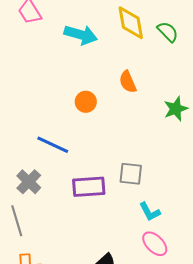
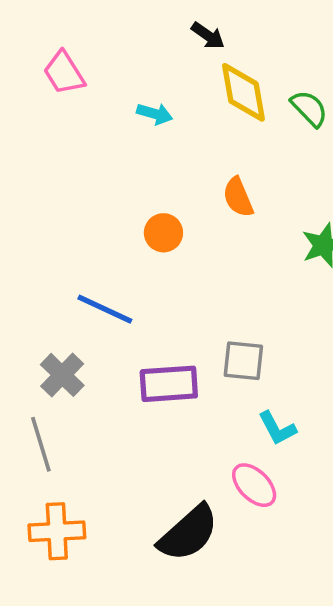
cyan arrow: (81, 35) -> (155, 114), size x0.6
pink ellipse: (155, 244) -> (254, 485), moved

